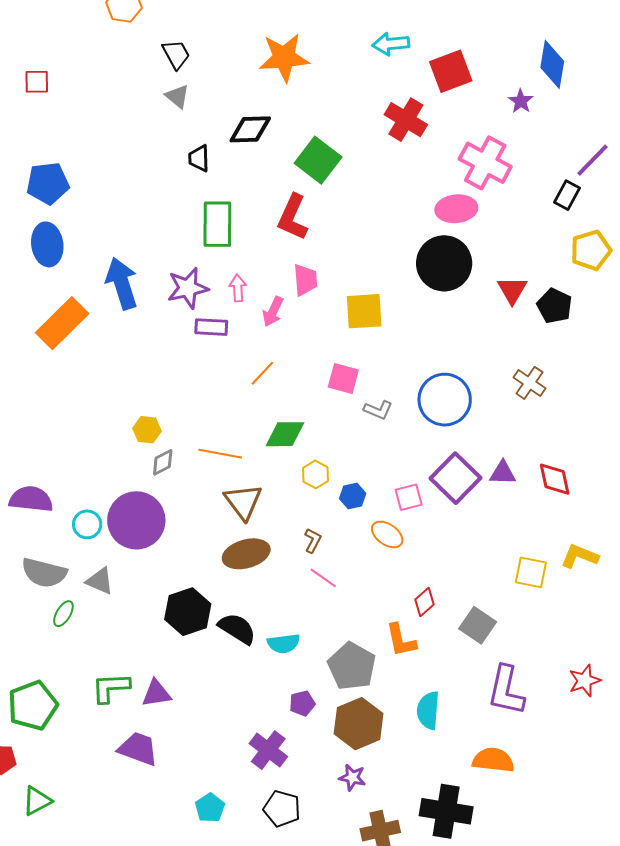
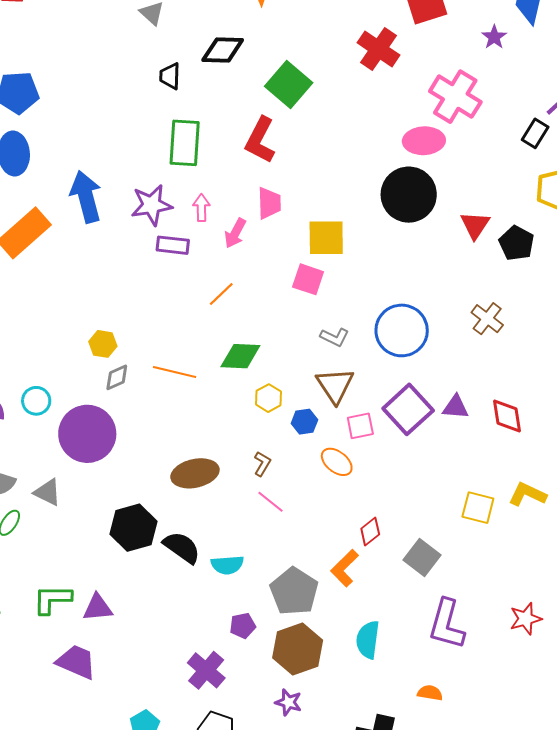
pink square: (343, 378) -> (308, 279), moved
brown triangle: (243, 502) -> (335, 385), moved
cyan circle: (87, 524) -> (36, 401), moved
orange L-shape: (401, 640) -> (345, 568), turned 54
orange semicircle: (493, 760) -> (430, 693), size x0.6

